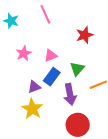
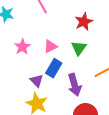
green triangle: (77, 69) -> (79, 48), moved
purple triangle: (34, 87) -> (37, 81), turned -48

